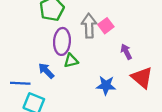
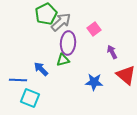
gray arrow: (89, 26) -> (61, 22), moved, turned 50
purple ellipse: (62, 41) -> (68, 43), moved

